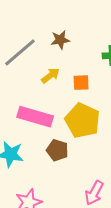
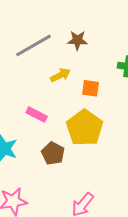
pink rectangle: (35, 117) -> (37, 114), size x0.6

